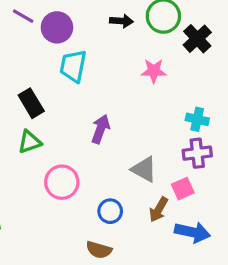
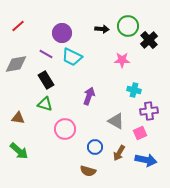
purple line: (23, 16) -> (46, 54), moved
cyan trapezoid: (73, 66) -> (72, 57), turned -75
cyan cross: (197, 119) -> (134, 90), moved
green triangle: (30, 142) -> (45, 104), turned 35
brown arrow: (159, 210) -> (119, 153), moved

